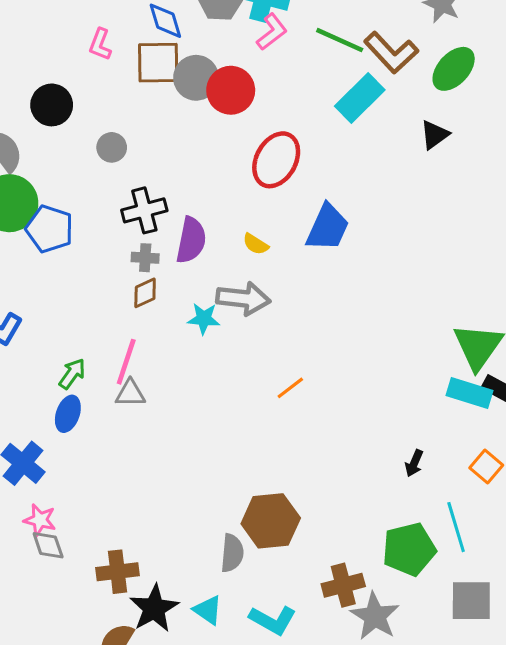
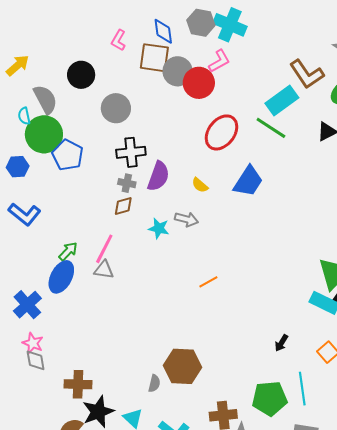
pink L-shape: (272, 32) -> (219, 61), moved
green line: (340, 40) -> (271, 128), moved
gray circle: (112, 147) -> (116, 108), size x1.5
gray arrow: (243, 299) -> (187, 219), size x0.7
blue ellipse: (68, 414) -> (61, 277), size x1.4
gray semicircle: (232, 553) -> (154, 383), size x0.7

